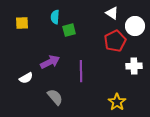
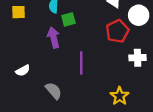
purple arrow: (50, 62) -> (54, 38), moved, turned -78

